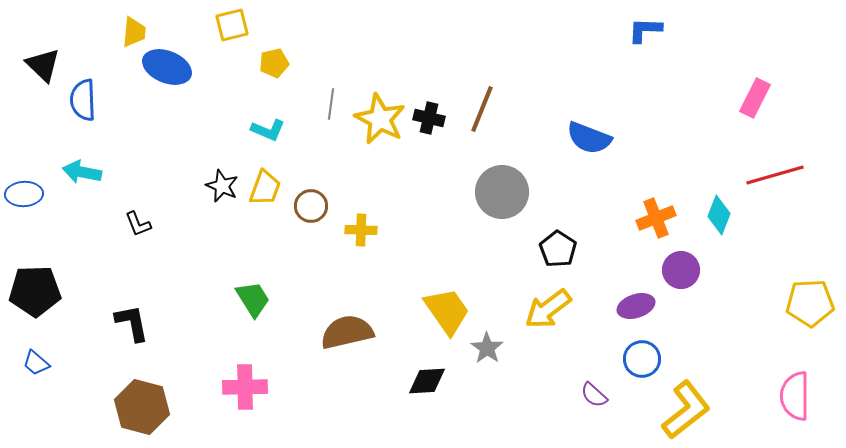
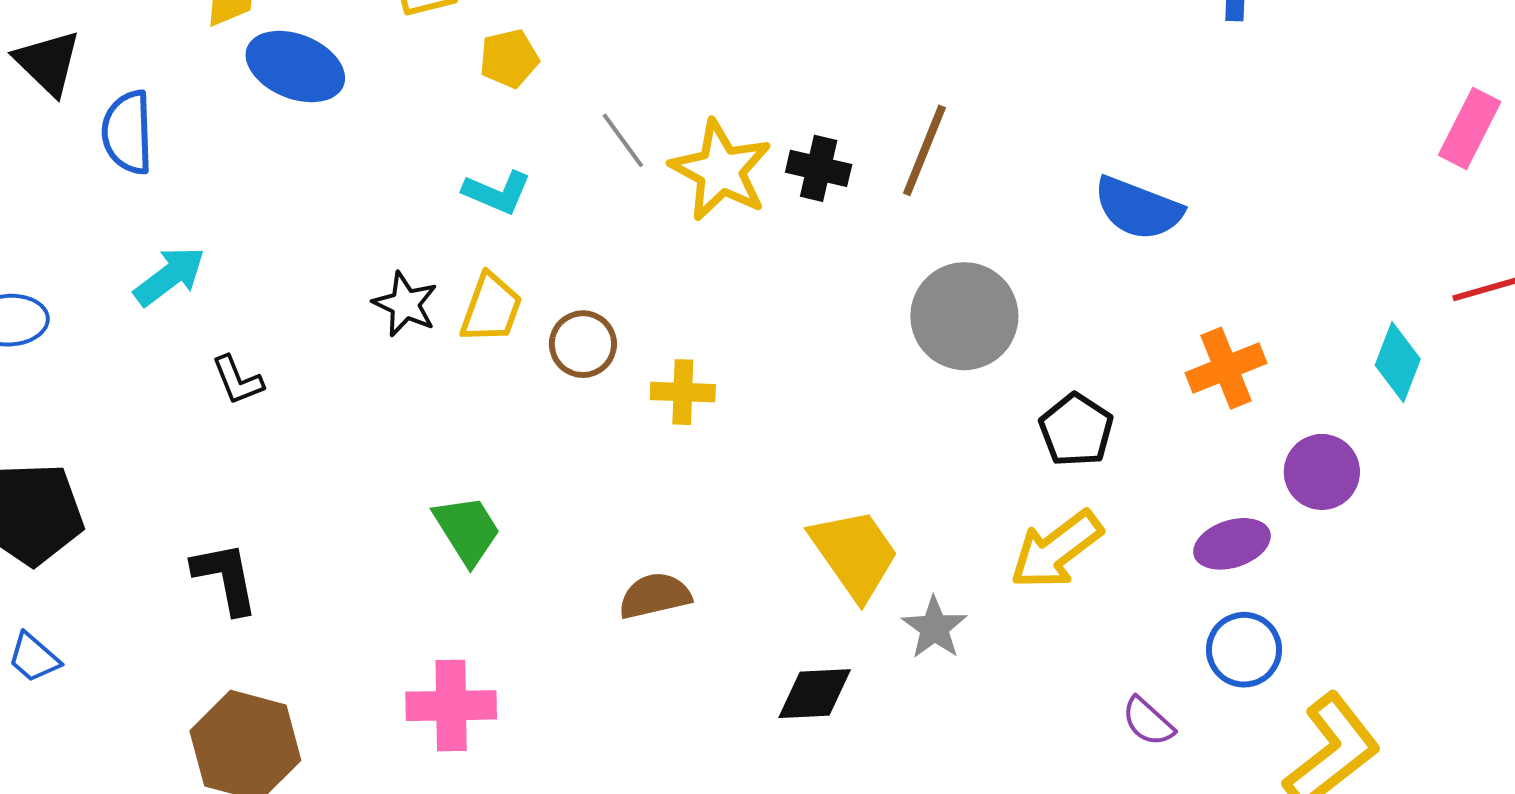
gray line: (331, 104) -> (623, 140), turned -44
cyan arrow: (82, 172) -> (170, 276), moved, turned 132
orange cross: (656, 218) -> (1226, 368), moved
brown semicircle: (347, 332) -> (655, 596), size x0.7

